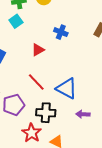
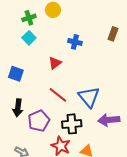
blue triangle: (67, 89) -> (89, 97), turned 30
purple arrow: (83, 114) -> (109, 120), size x1.5

